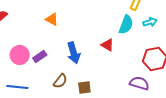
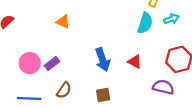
red triangle: (107, 45) -> (135, 62), moved
blue arrow: (74, 53) -> (103, 60), moved
brown semicircle: (60, 81) -> (64, 90), moved

